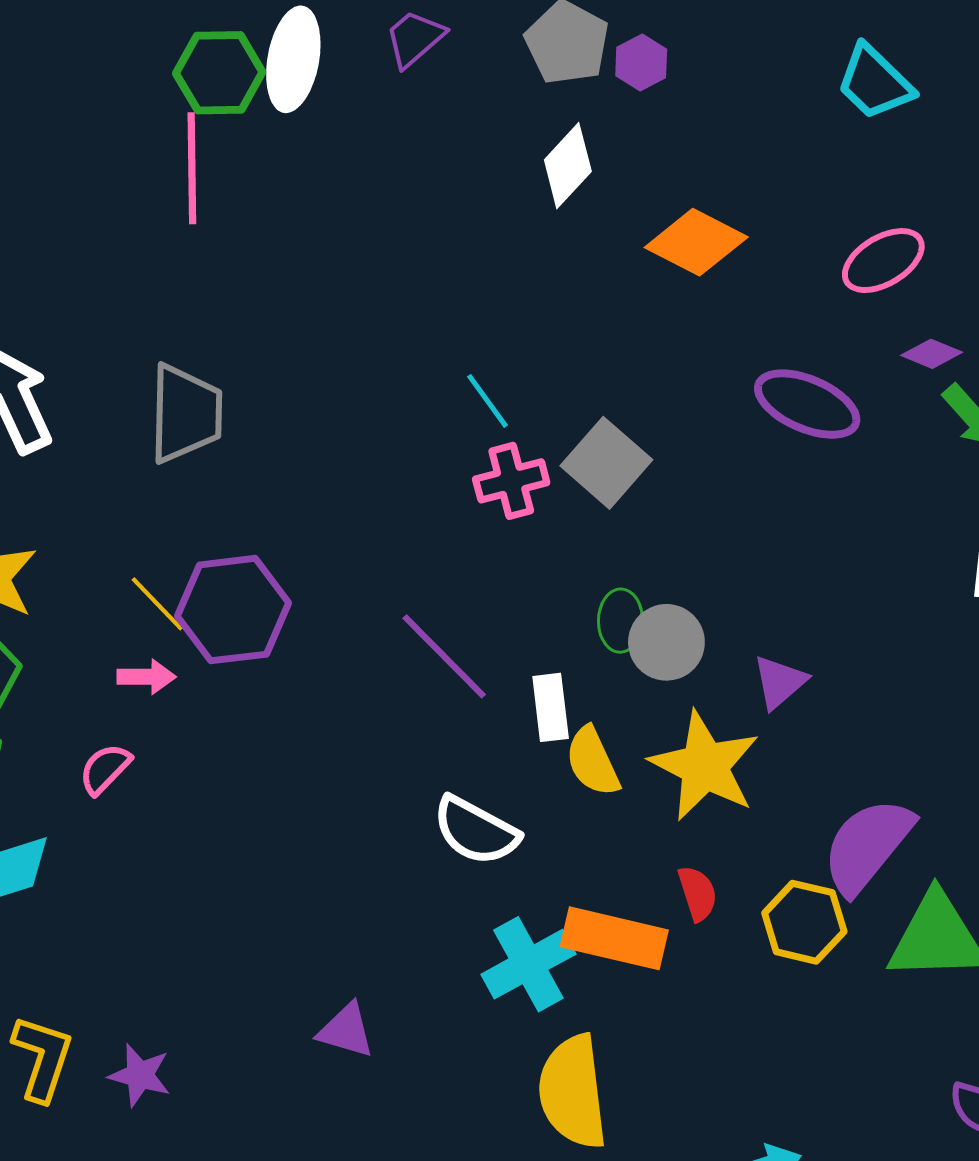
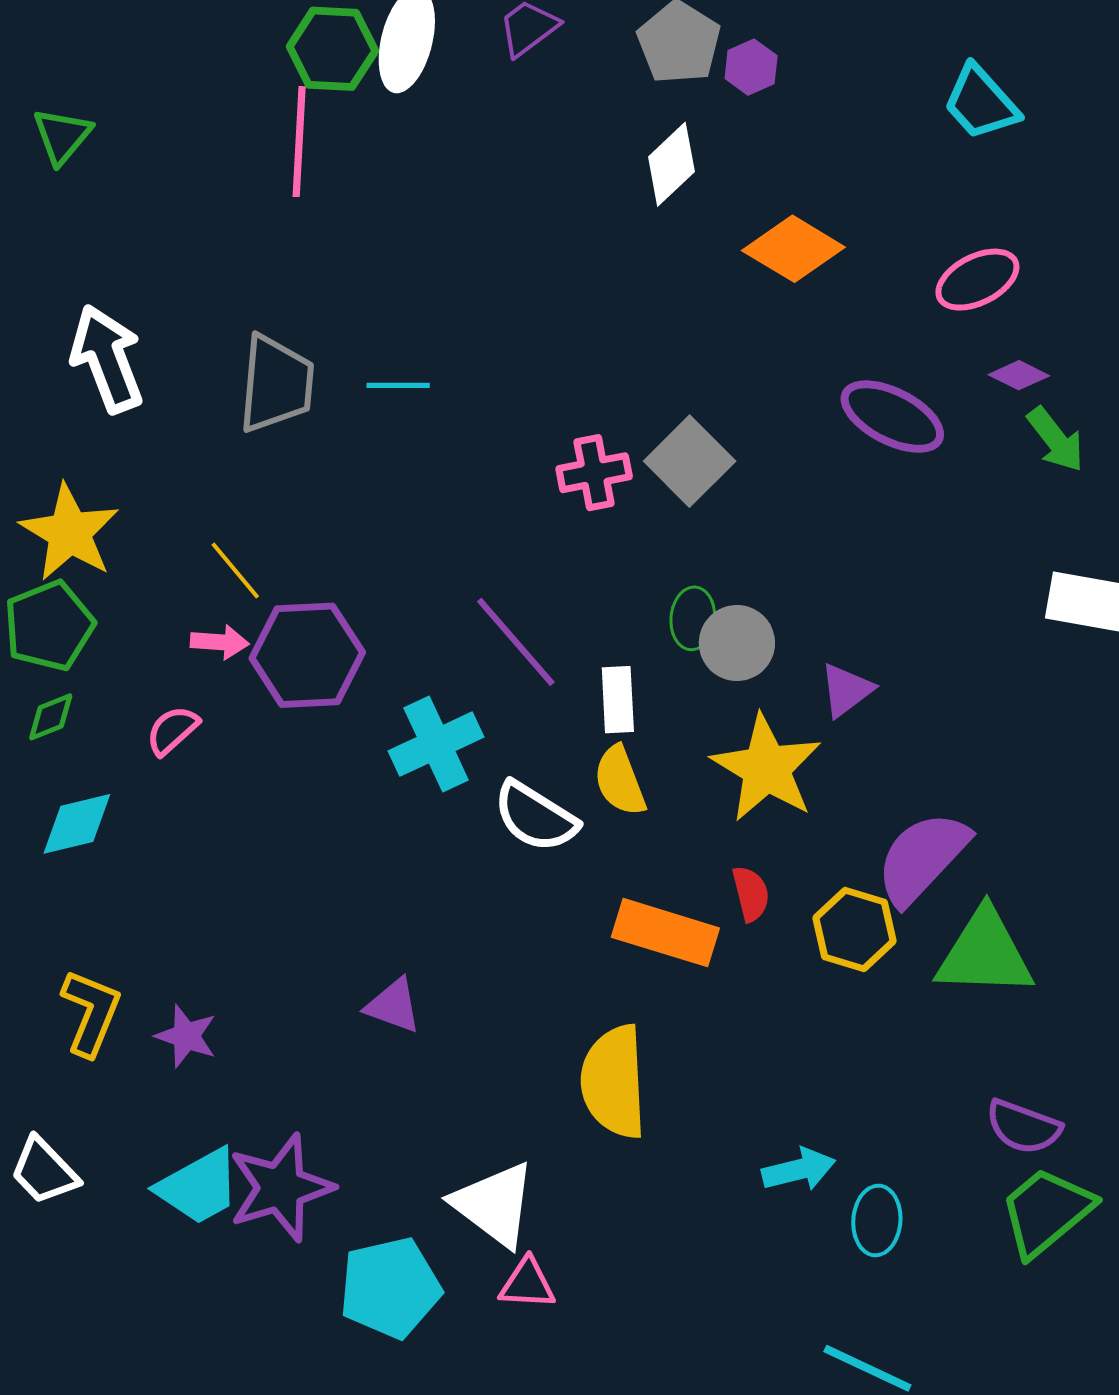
cyan line: (488, 401) -> (398, 385), moved, turned -58
purple hexagon: (233, 610) -> (307, 655), moved
yellow semicircle: (593, 762) -> (620, 781), moved
cyan cross: (528, 964) -> (436, 744), moved

